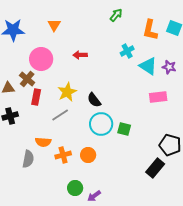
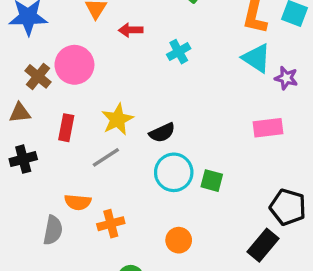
cyan cross: (127, 51) -> (179, 52), moved
red arrow: (80, 55) -> (131, 30), moved
cyan triangle: (148, 66) -> (256, 58), moved
brown cross: (27, 79) -> (38, 76), moved
black semicircle: (94, 100) -> (162, 133), turned -77
orange circle: (88, 155) -> (179, 240), moved

